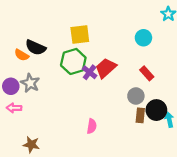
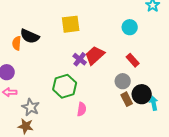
orange semicircle: (22, 55) -> (17, 43), turned 64
green hexagon: (73, 61) -> (65, 86), moved
gray star: (30, 83) -> (31, 107), moved
brown rectangle: (140, 115) -> (127, 99), turned -32

